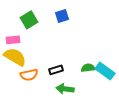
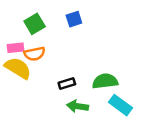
green semicircle: (88, 68) -> (105, 81), size x1.5
cyan rectangle: (105, 71) -> (121, 105), moved
orange semicircle: (29, 75) -> (35, 54), moved

